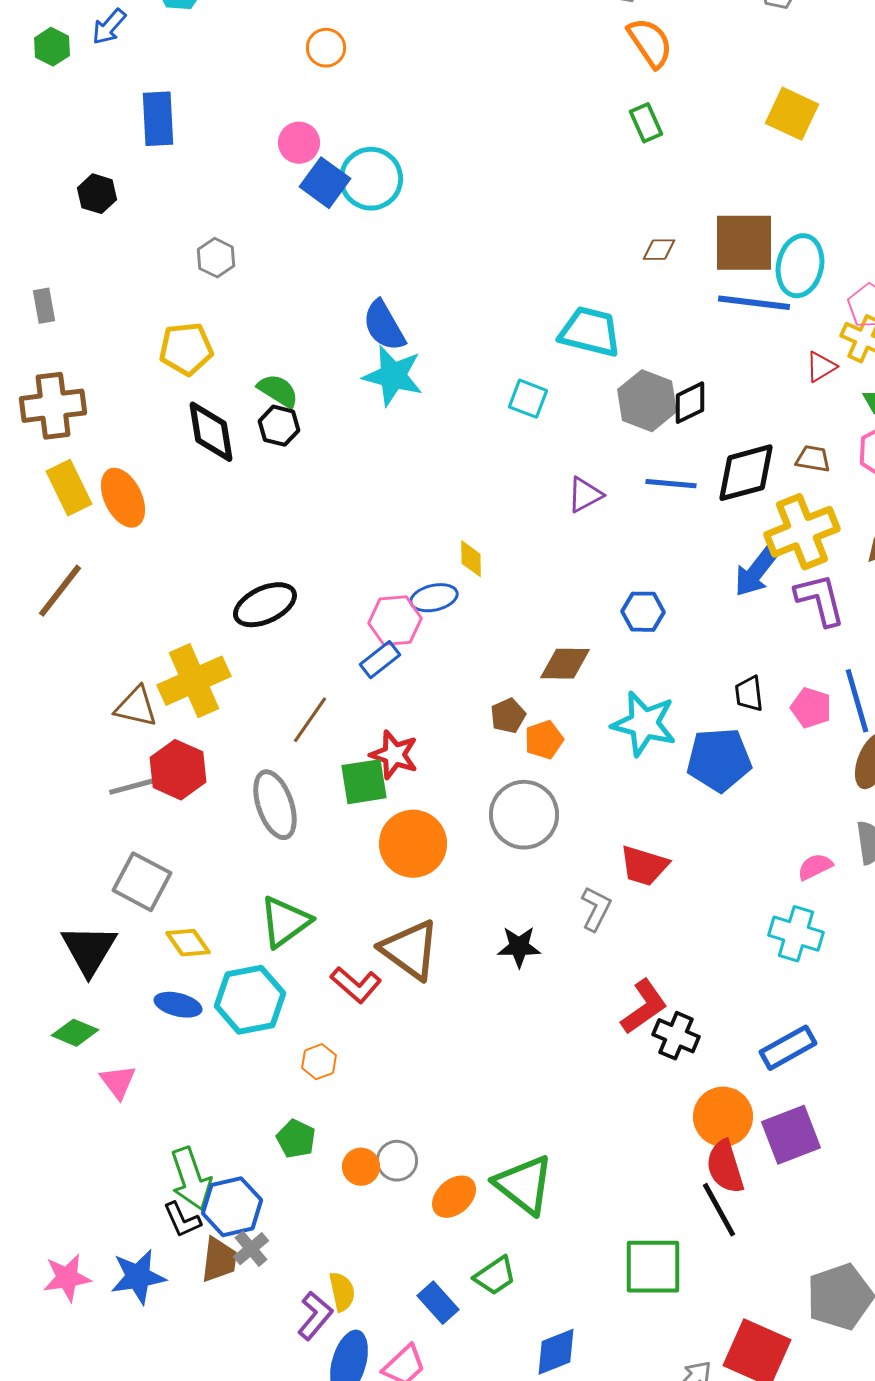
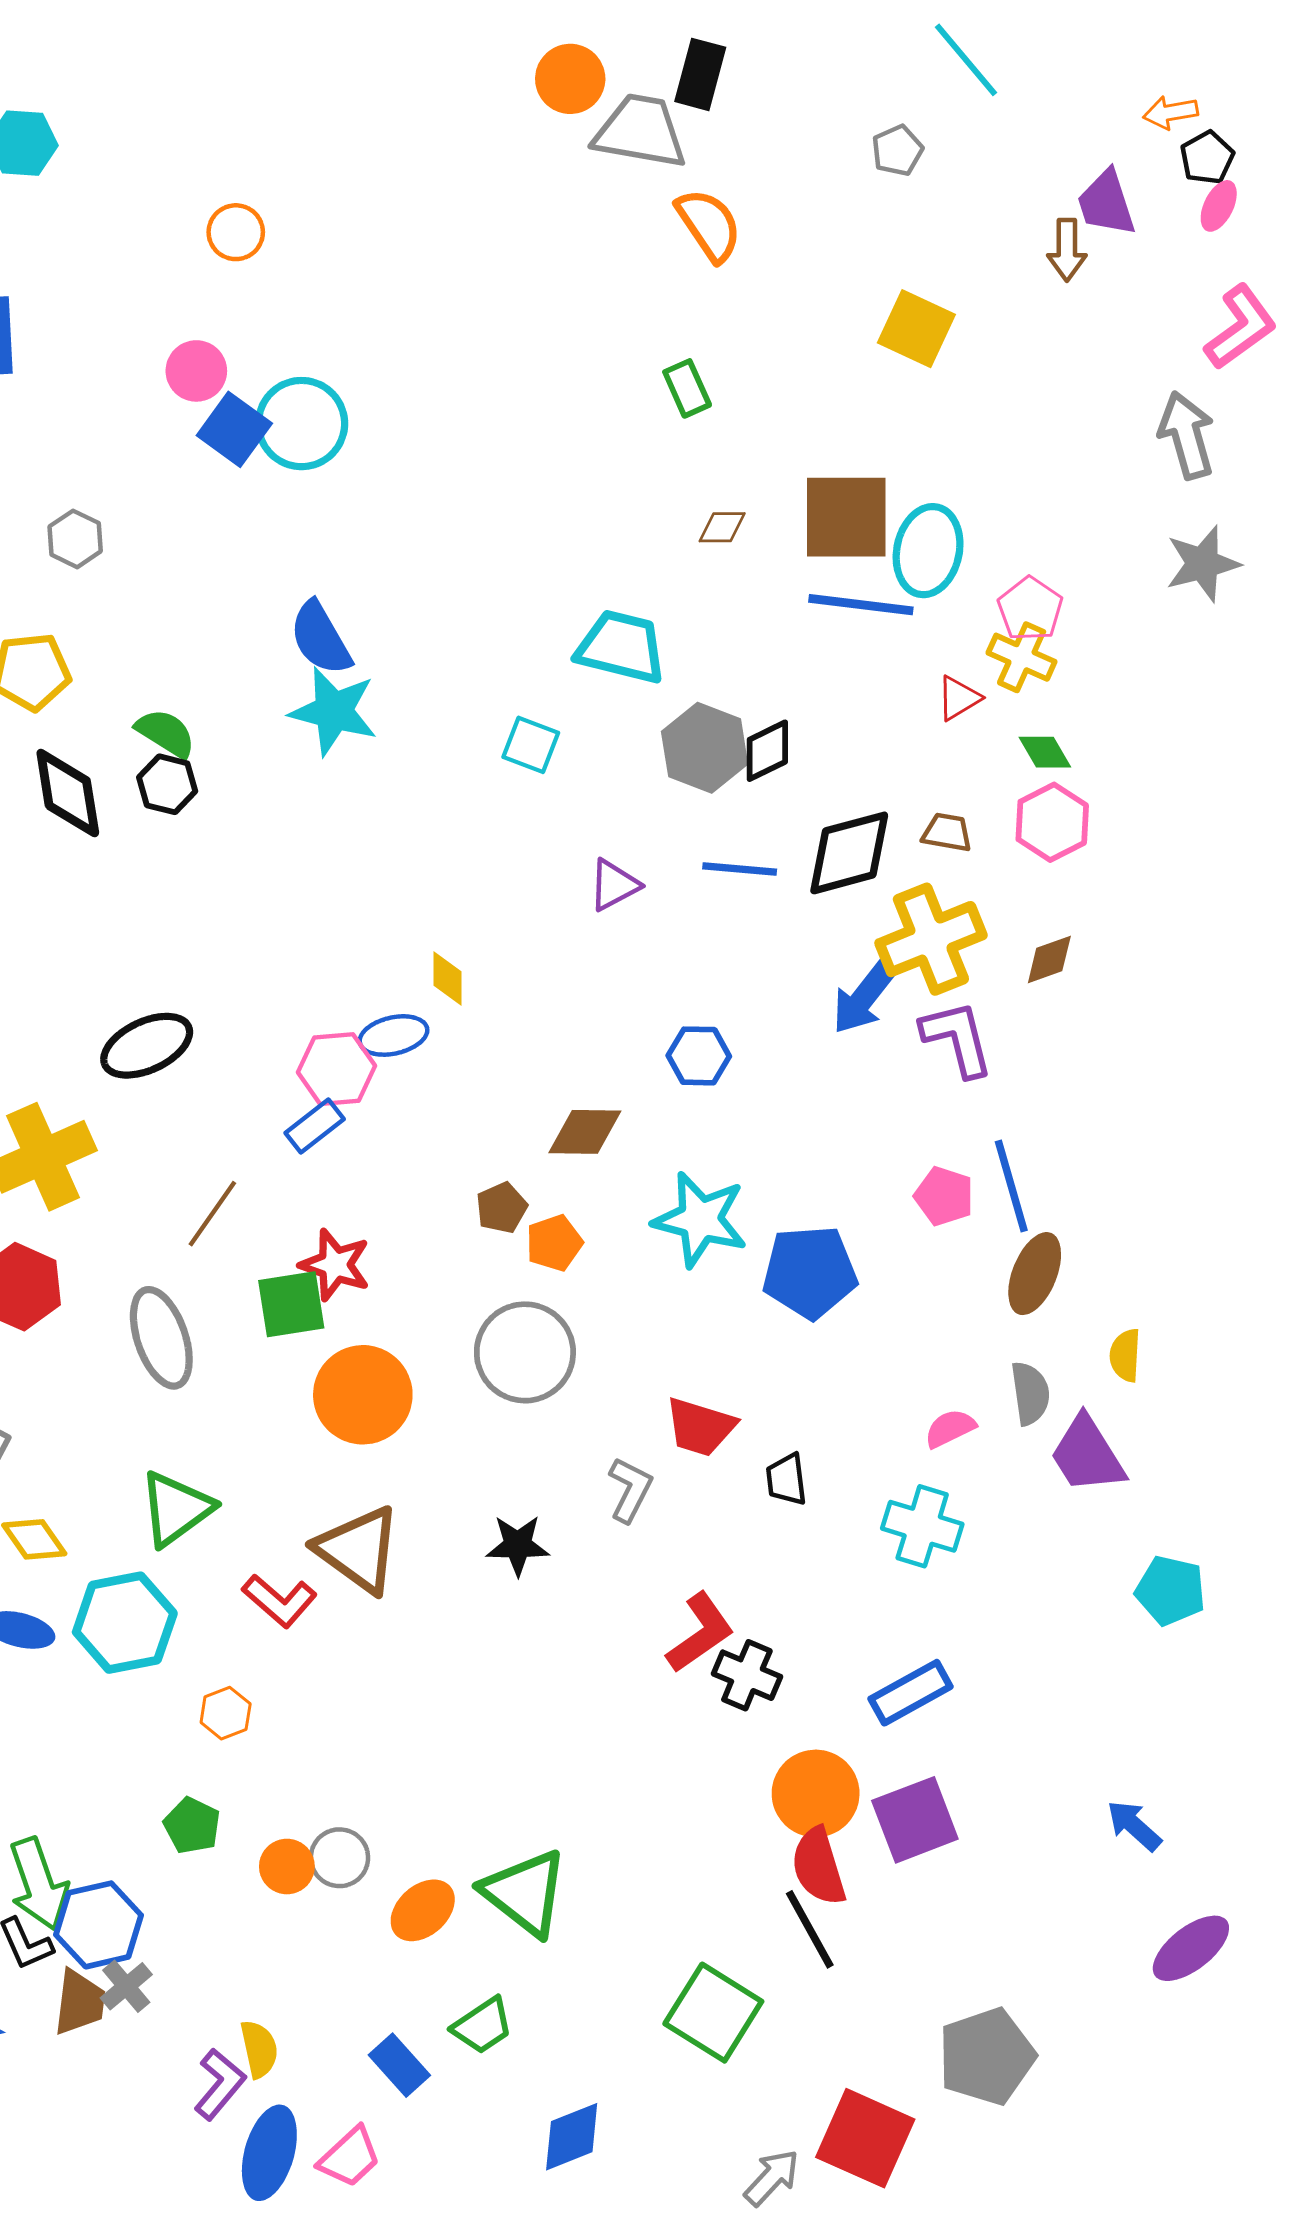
green rectangle: (646, 123) -> (687, 388), moved
black trapezoid: (749, 694) -> (786, 1479), moved
green square: (653, 1267) -> (713, 2013), turned 32

